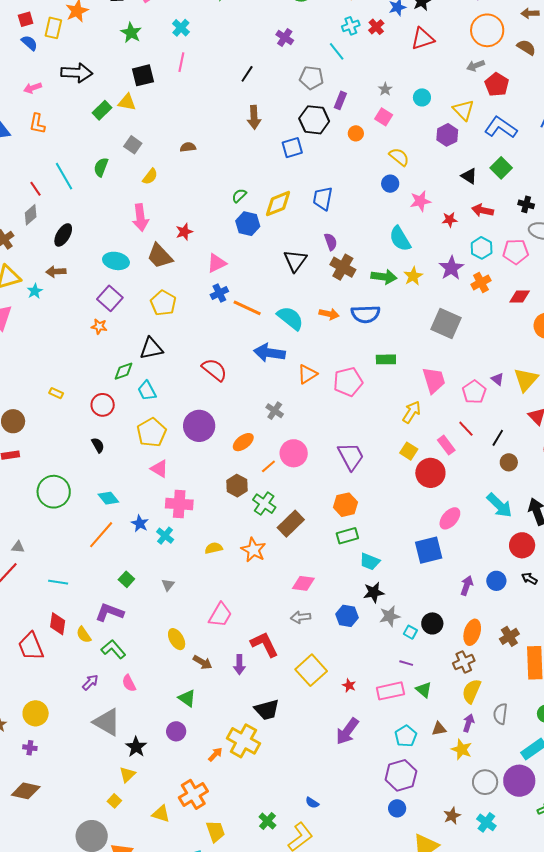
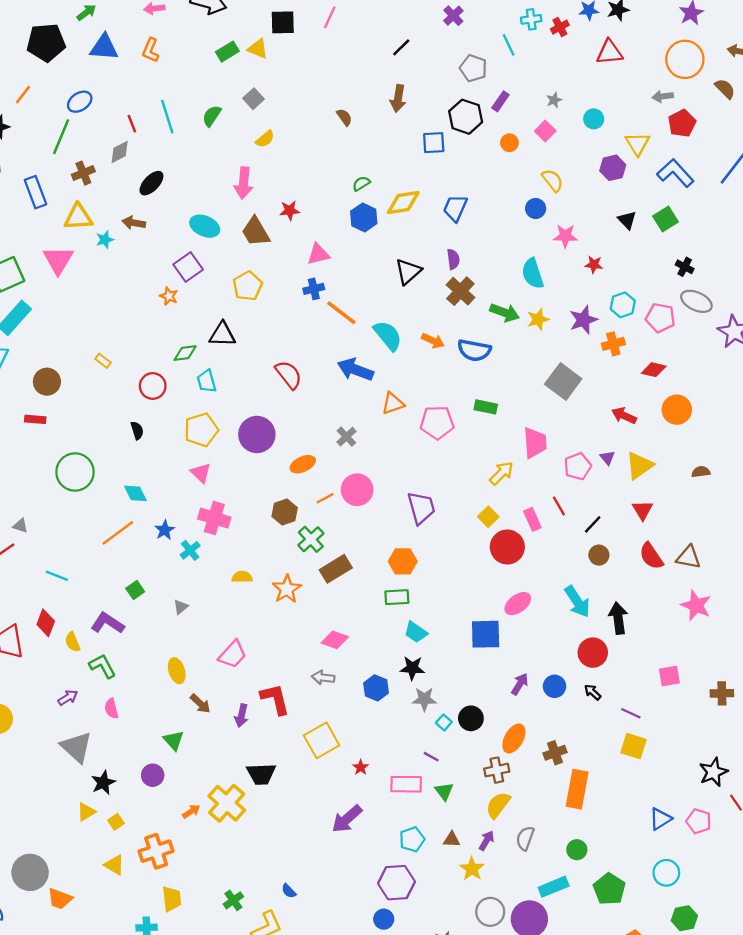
brown semicircle: (188, 147) -> (344, 117), moved, turned 49
red arrow: (483, 210) -> (624, 416), moved
yellow square: (114, 801) -> (116, 822), moved

